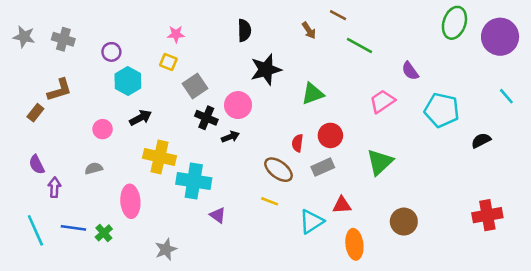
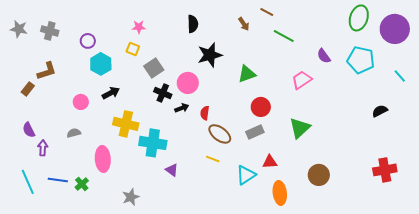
cyan pentagon: (442, 110) -> (361, 60), moved
red semicircle: (297, 143) -> (205, 113), moved

